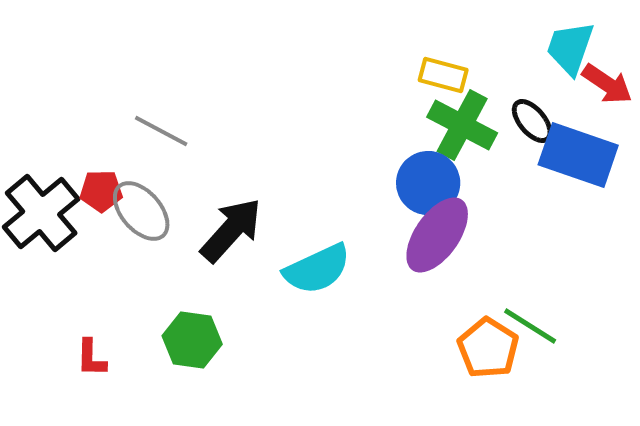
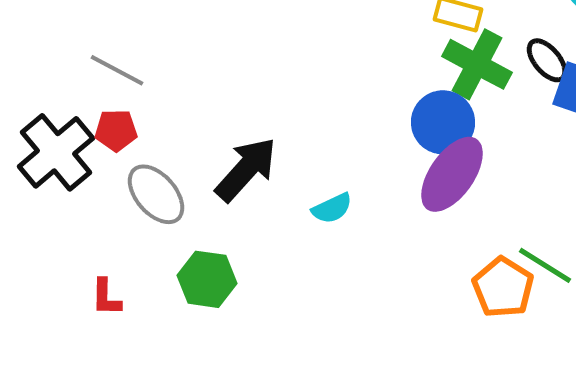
gray line: (161, 131) -> (117, 70), moved
gray ellipse: (141, 211) -> (156, 194), moved
cyan semicircle: (317, 269) -> (332, 208), size x0.6

